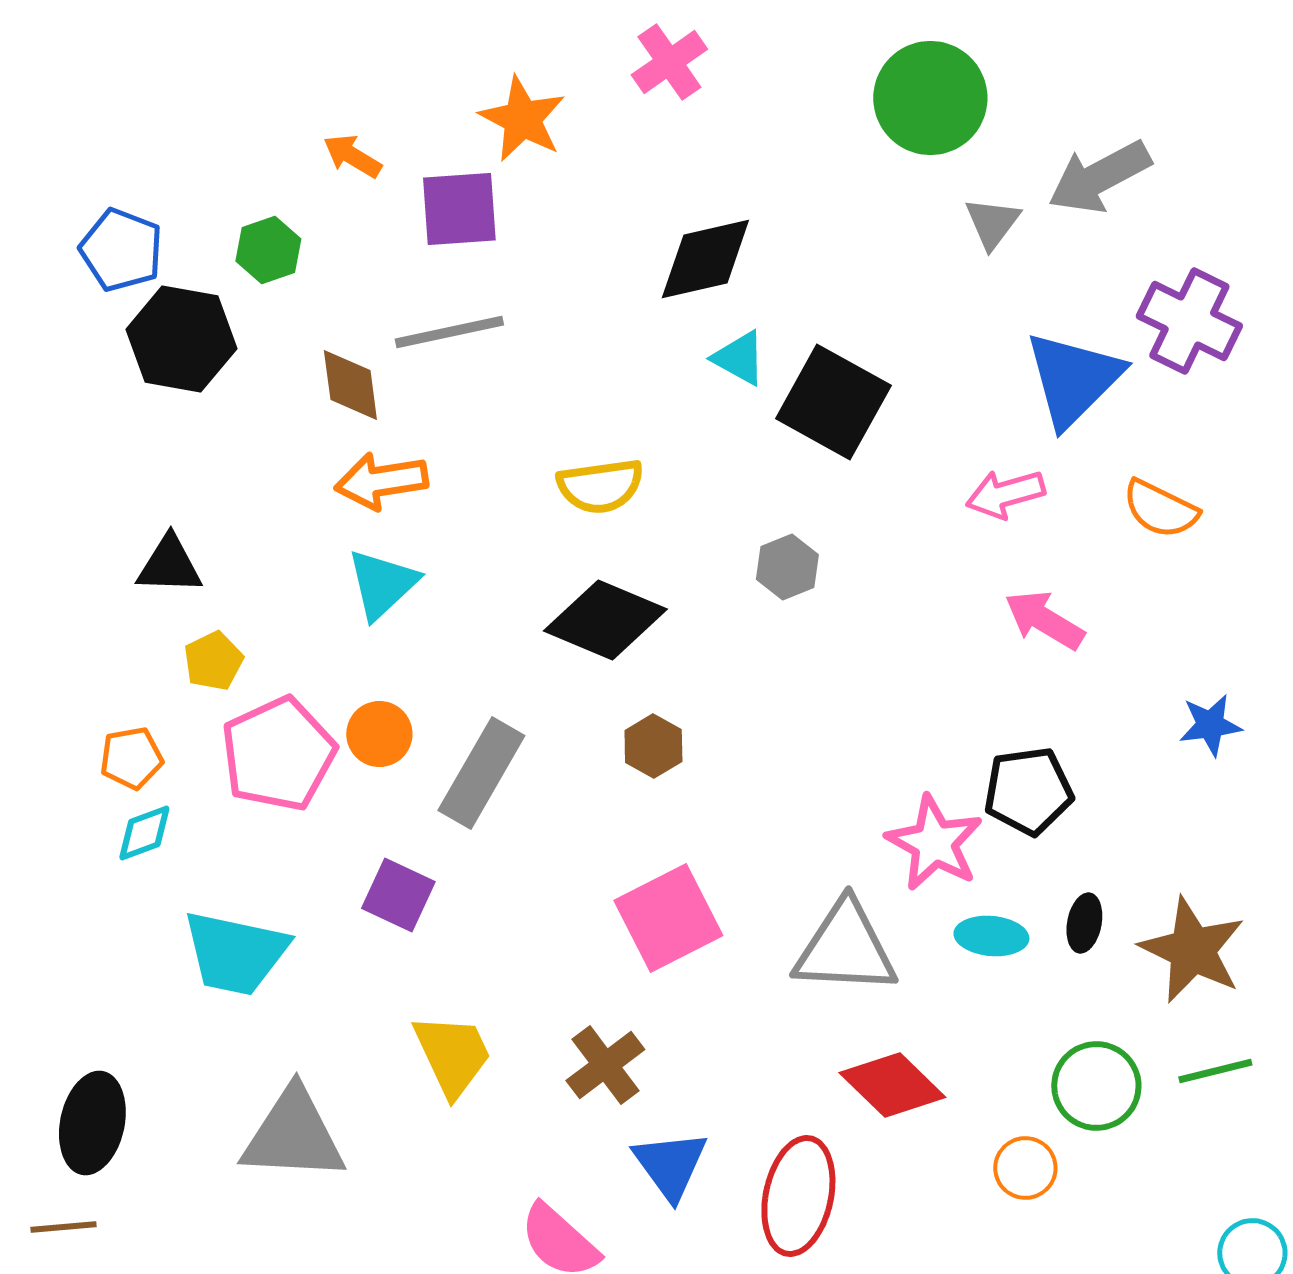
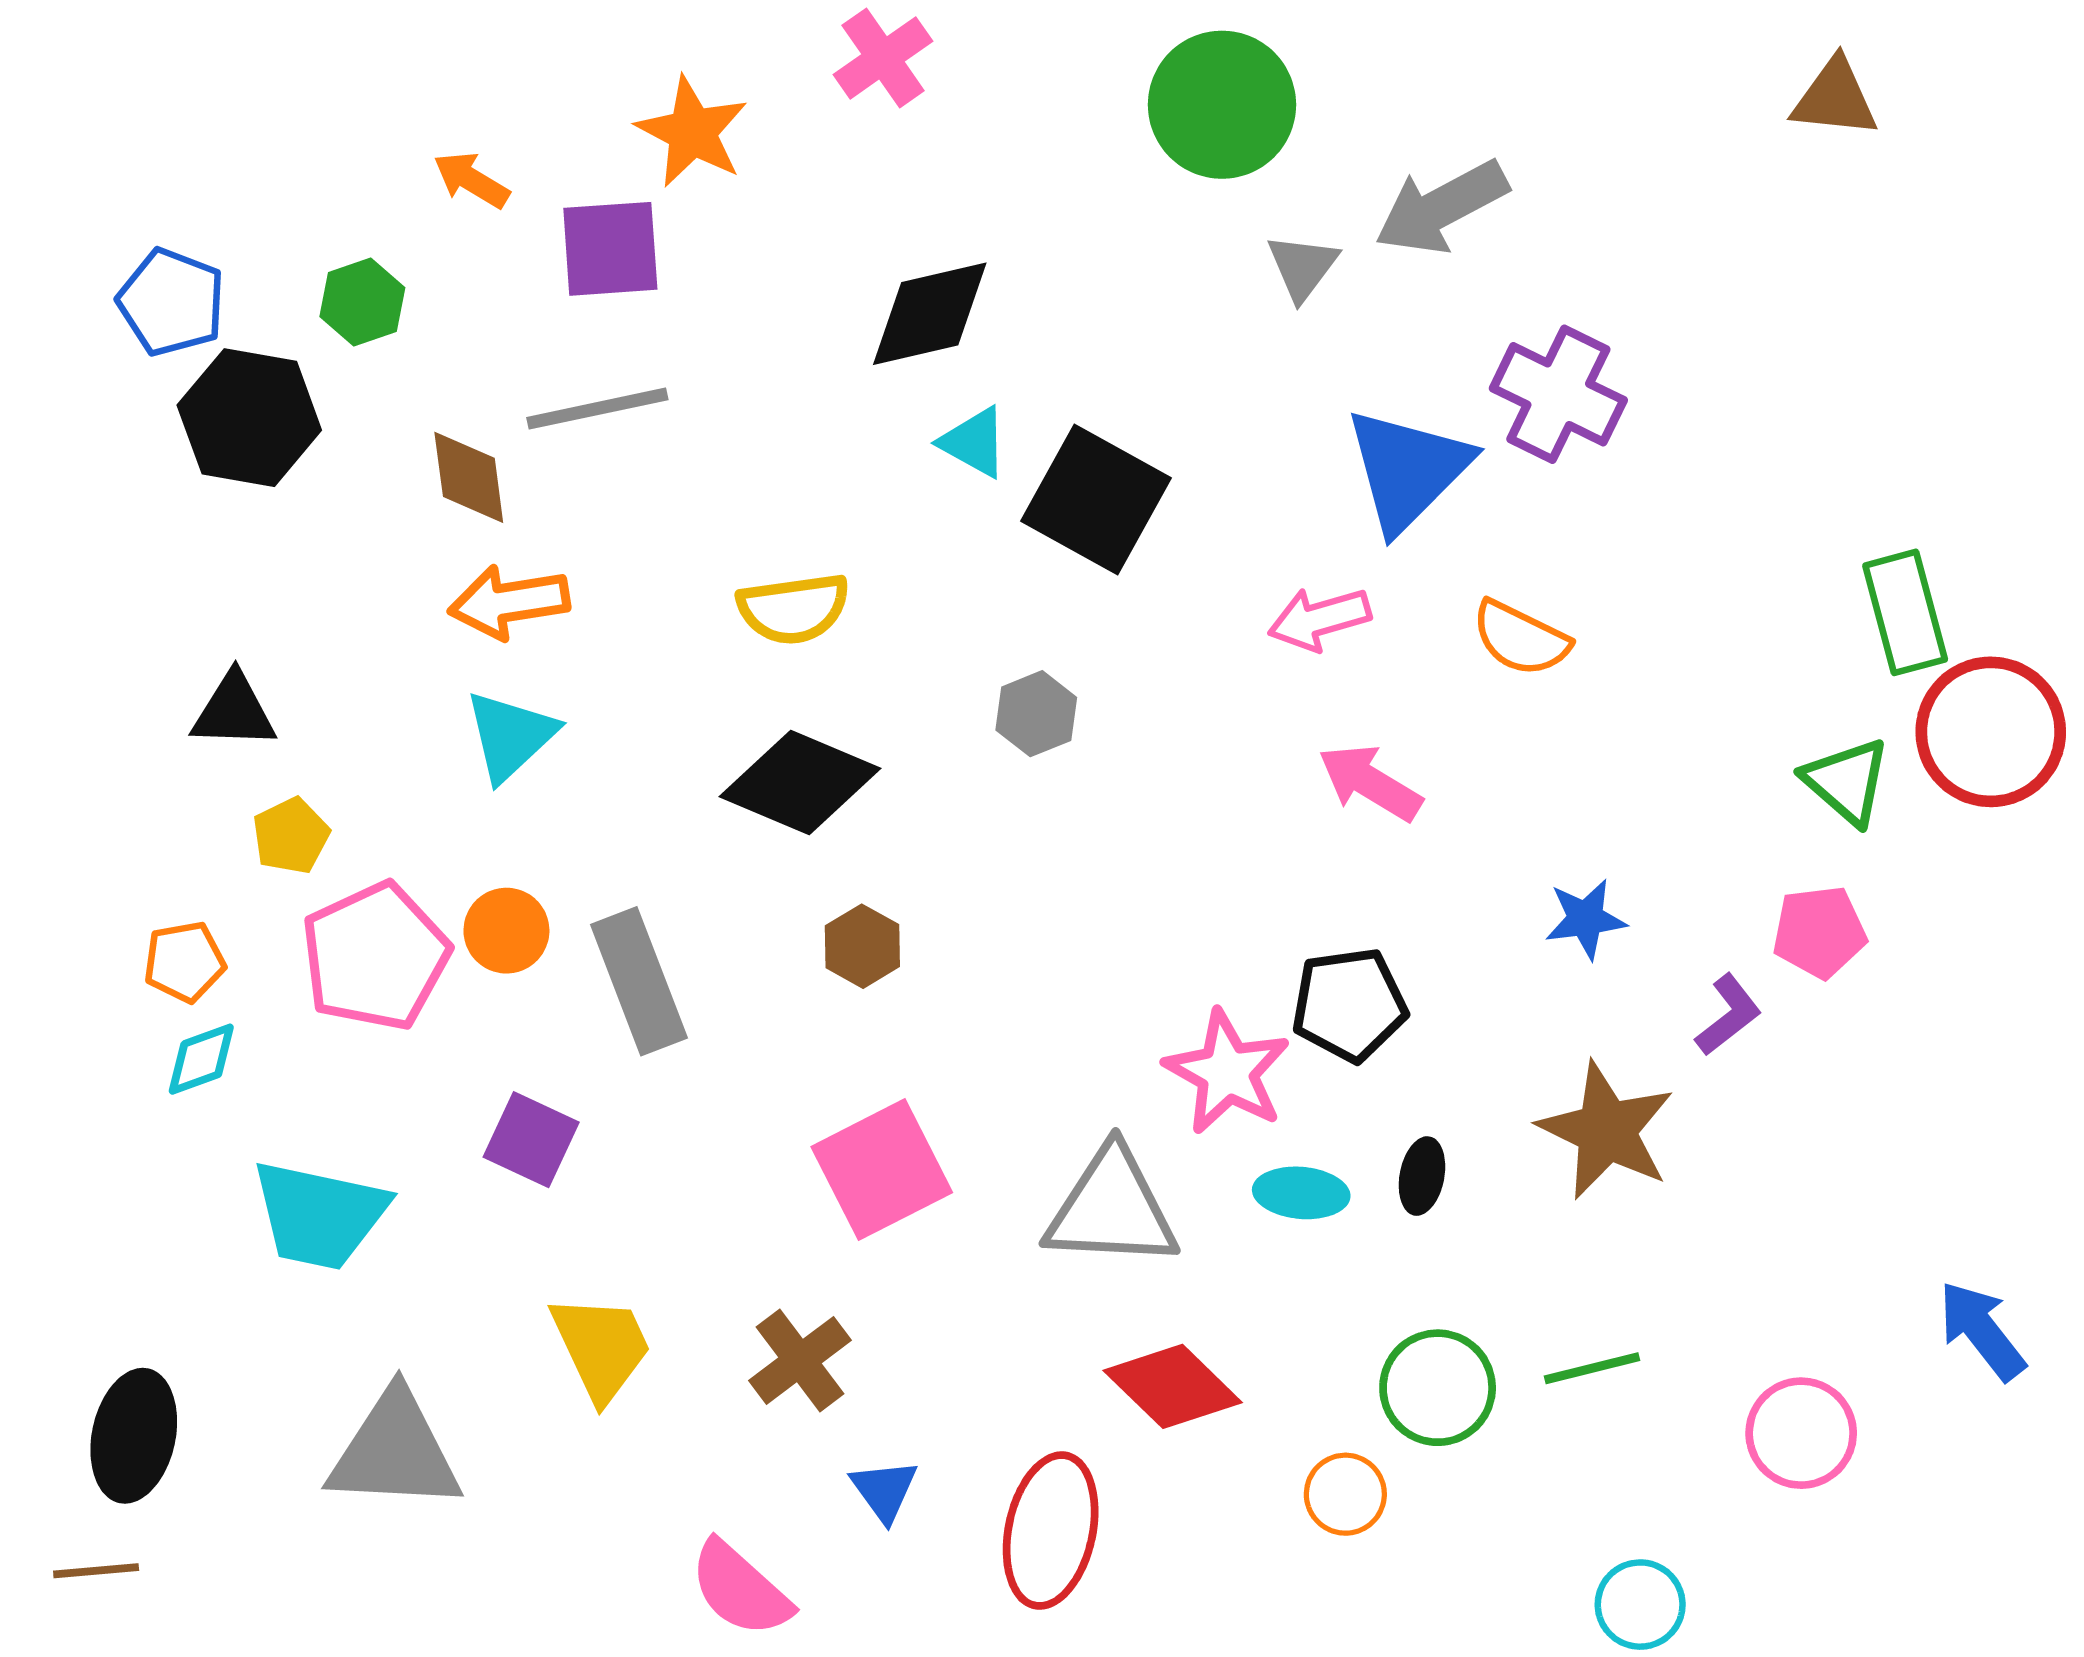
gray rectangle: (481, 773) -> (639, 981), turned -51
brown star: (1192, 950) -> (1606, 1131), moved
blue triangle: (670, 1165) -> (884, 1490), size x0.7

